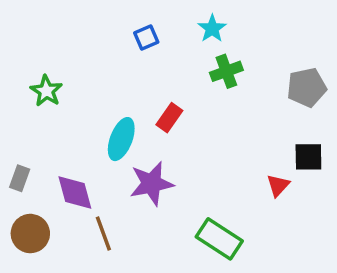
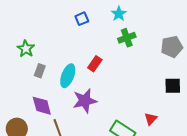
gray rectangle: (20, 178) -> (40, 71), moved
red triangle: (278, 185) -> (151, 119), moved

